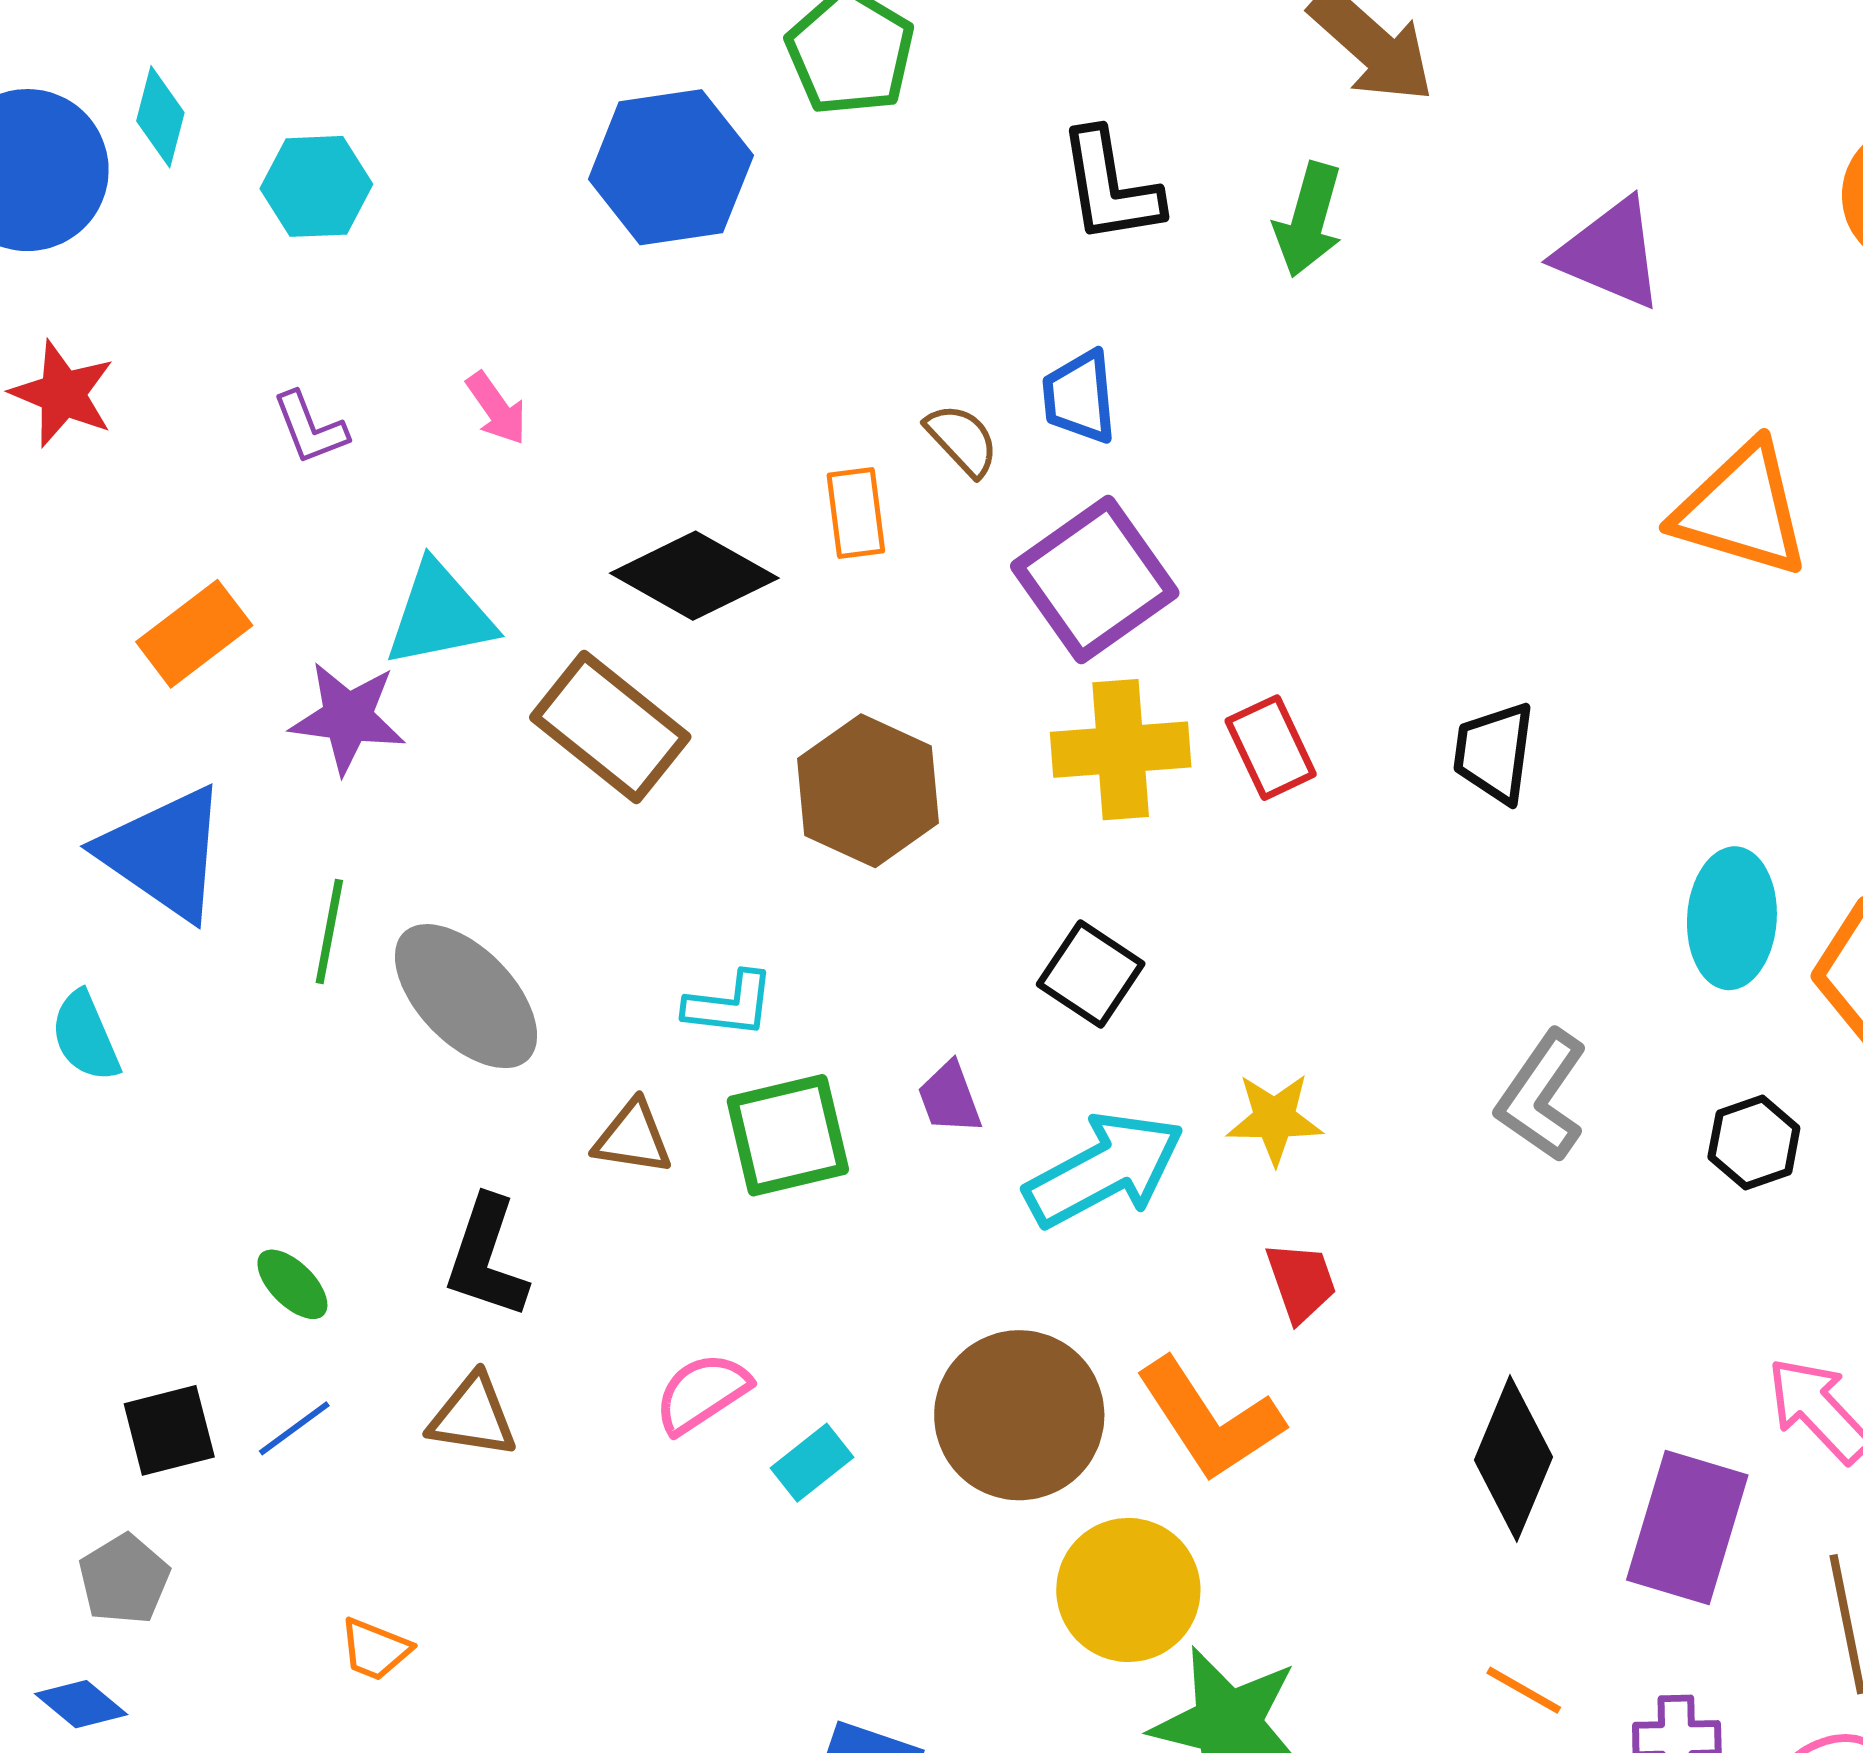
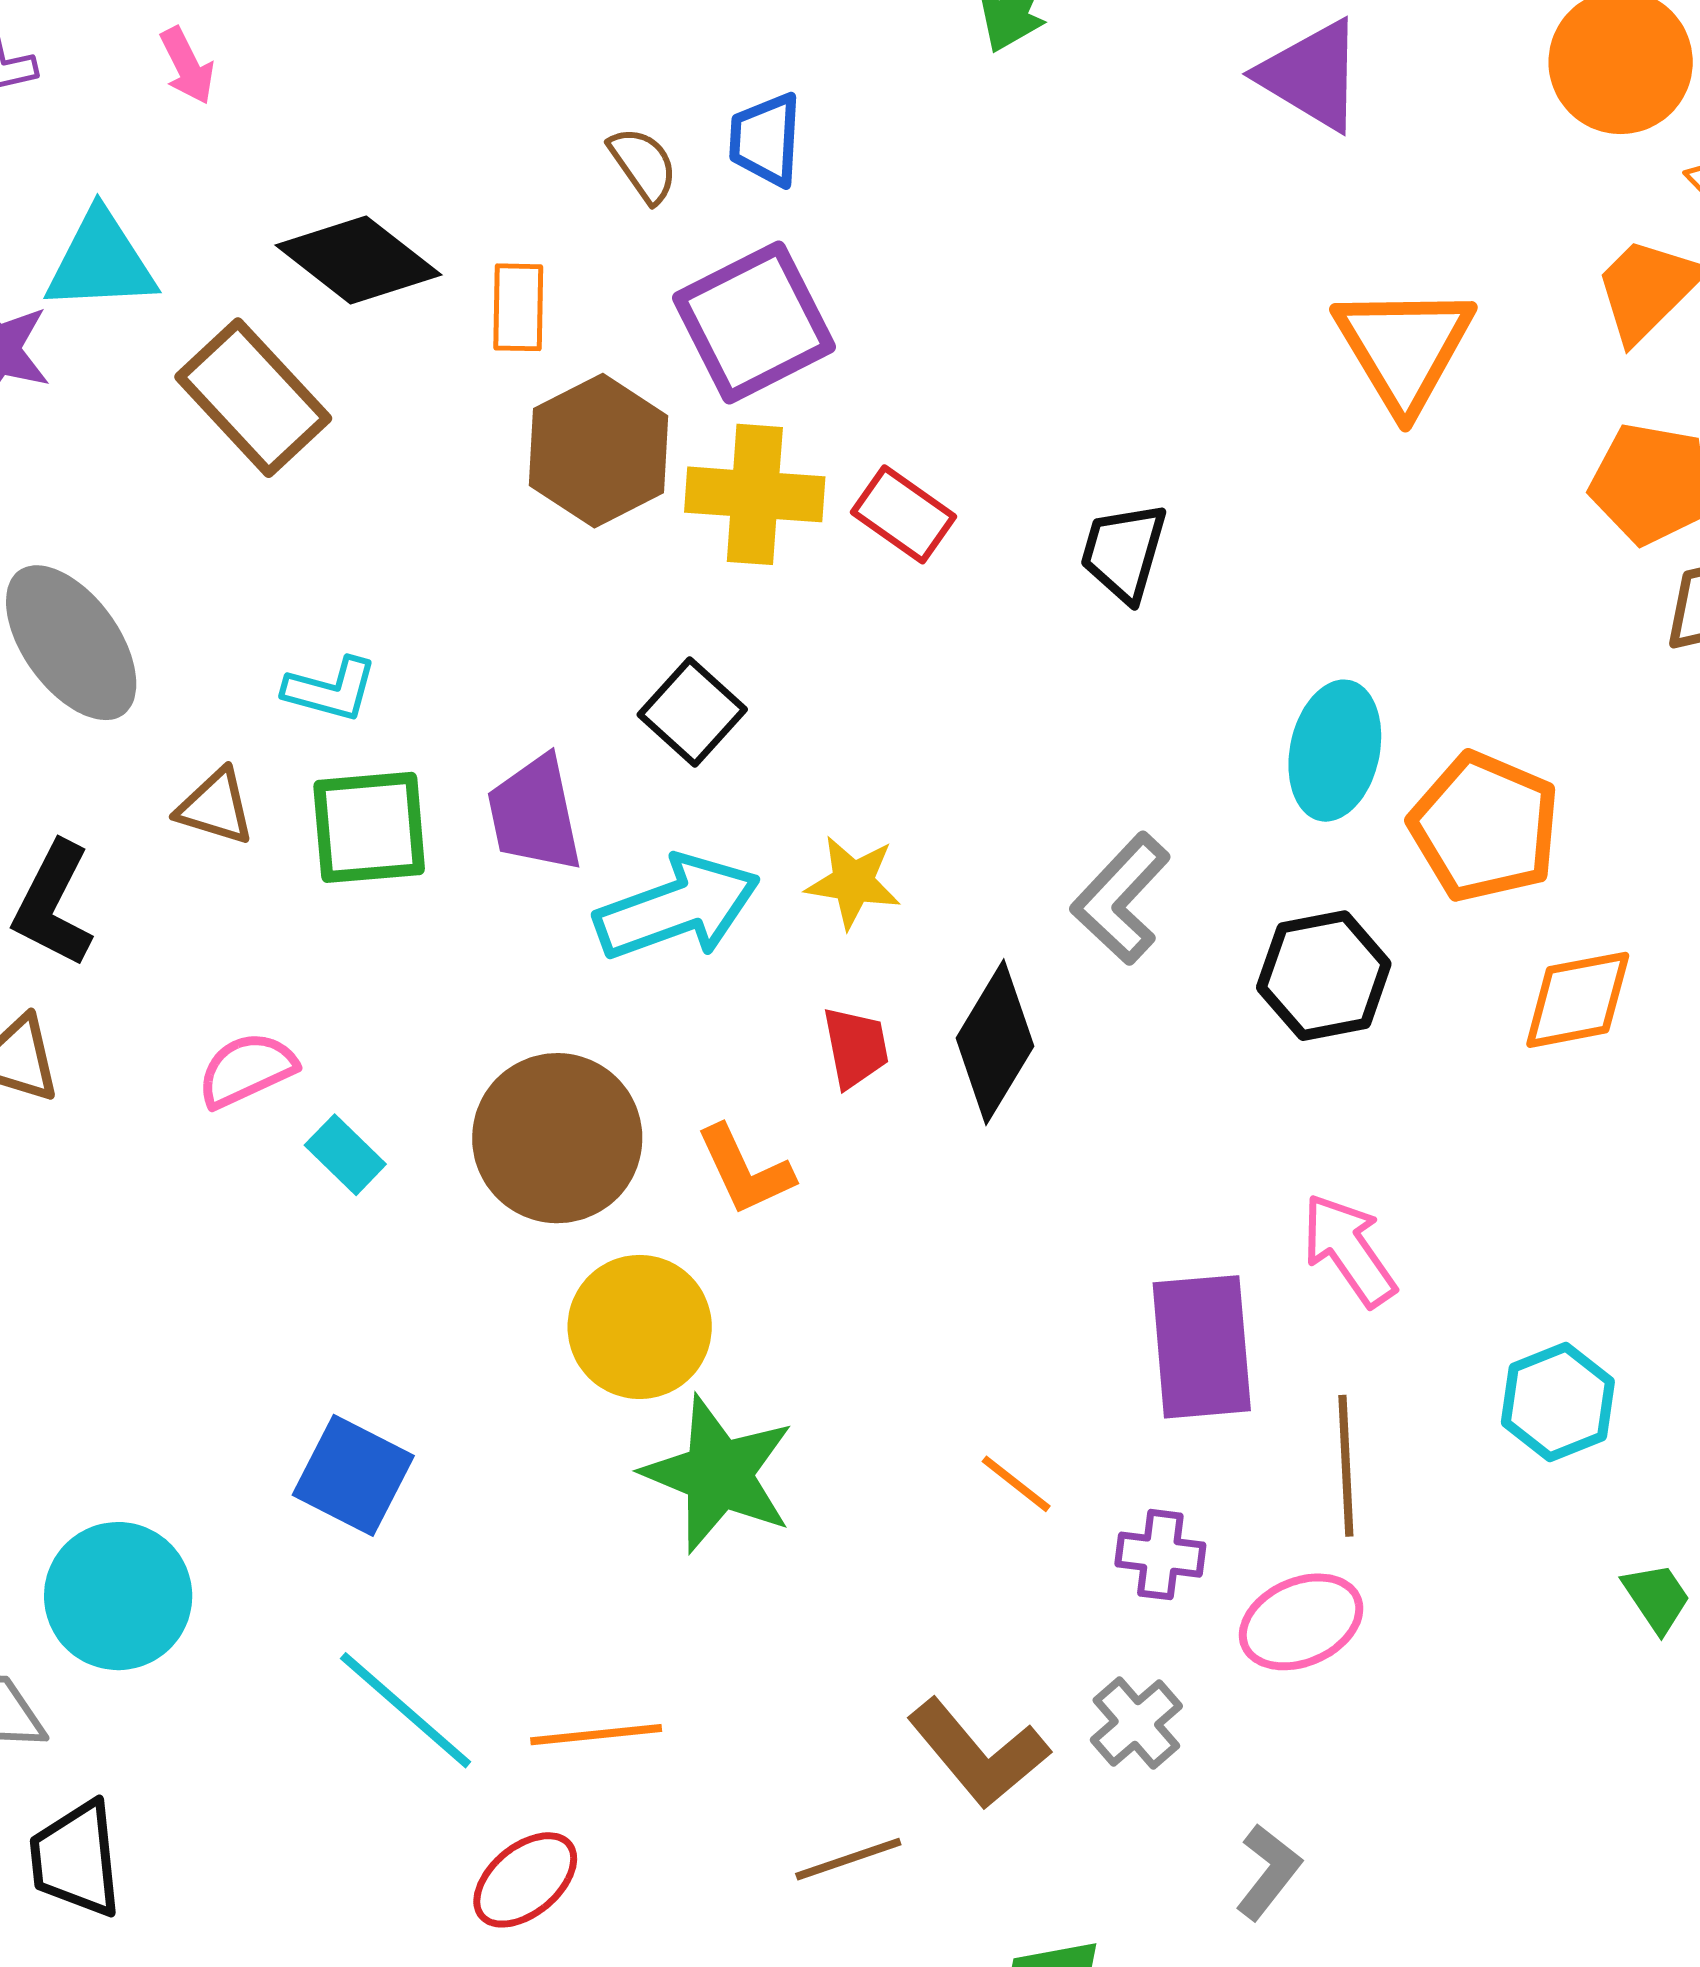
orange triangle: (1741, 510) -> (1404, 348), turned 34
orange rectangle: (856, 513) -> (518, 307), moved
red rectangle: (1271, 748) -> (903, 514), turned -38
brown hexagon: (868, 791) -> (599, 451), moved
purple trapezoid: (949, 1098) -> (535, 814), size x1.6
black hexagon: (1754, 1143) -> (1324, 976), size x1.4
orange L-shape: (1210, 1420) -> (745, 1170), size x0.7
black diamond: (1513, 1458) -> (995, 1042), moved
cyan rectangle: (812, 1463) -> (345, 1155), turned 74
purple rectangle: (1687, 1528) -> (1202, 1347), turned -30

